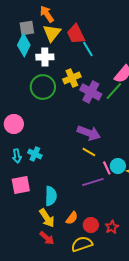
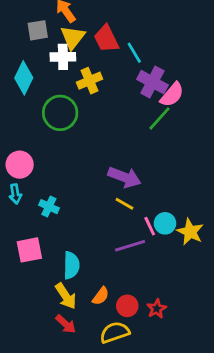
cyan diamond: (24, 45) -> (24, 78), moved
cyan line: (88, 49) -> (134, 53), moved
white cross: (45, 57) -> (63, 57), moved
yellow cross: (72, 78) -> (90, 81), moved
purple cross: (91, 92) -> (152, 82), moved
cyan arrow: (17, 156) -> (15, 194), moved

